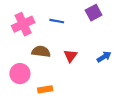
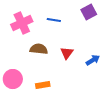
blue arrow: (104, 57) -> (93, 60), moved
pink circle: (20, 74) -> (13, 79), moved

